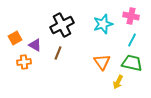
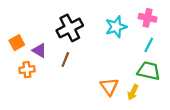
orange triangle: (102, 62) -> (109, 87), moved

